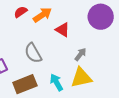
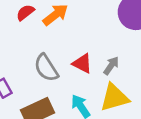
red triangle: (63, 30) -> (82, 63), moved

